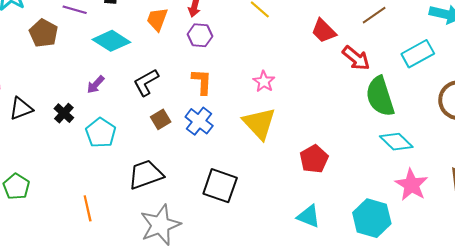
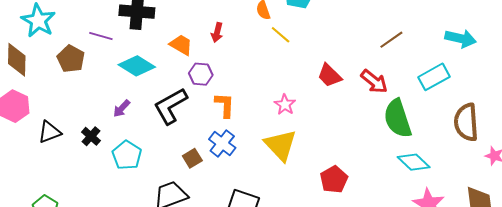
orange trapezoid: (157, 19) -> (181, 45), turned 100
red trapezoid: (324, 31) -> (329, 75), moved
purple hexagon: (200, 35) -> (201, 74), moved
black L-shape: (146, 82) -> (171, 106), size x1.4
brown square: (161, 119) -> (192, 158), moved

